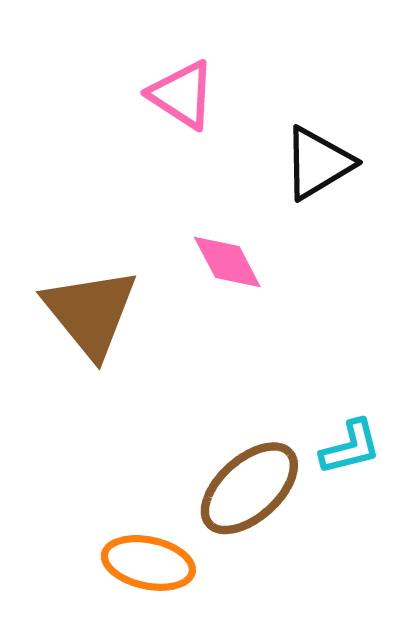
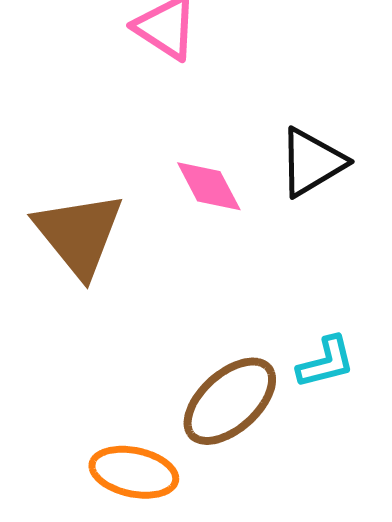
black triangle: (318, 163) -> (312, 162), moved

